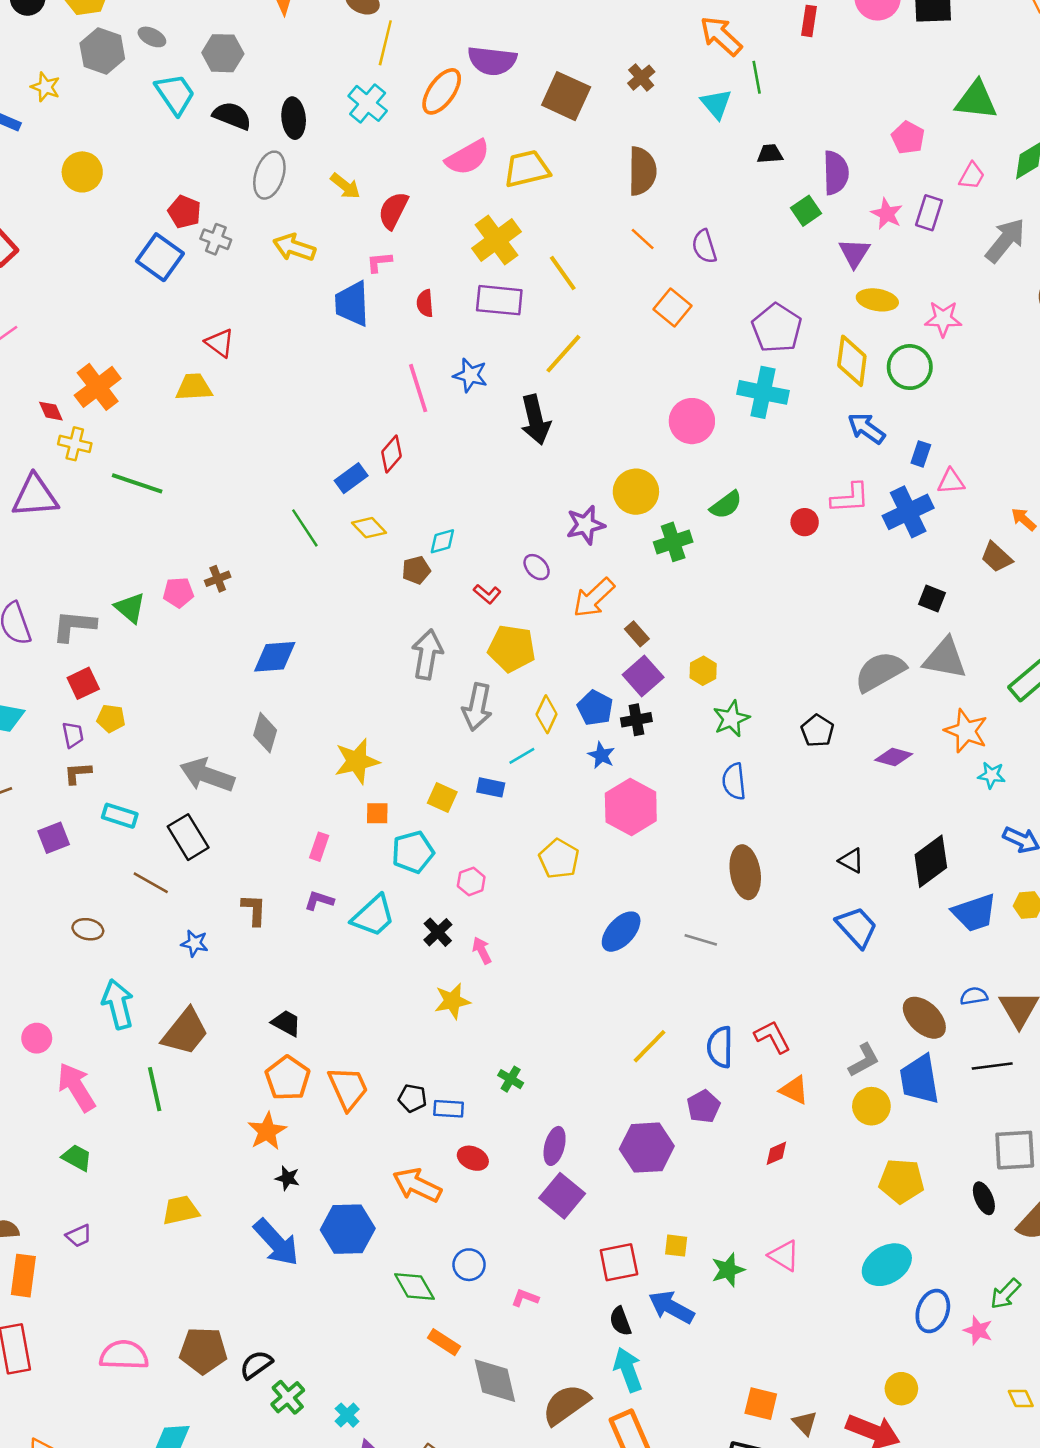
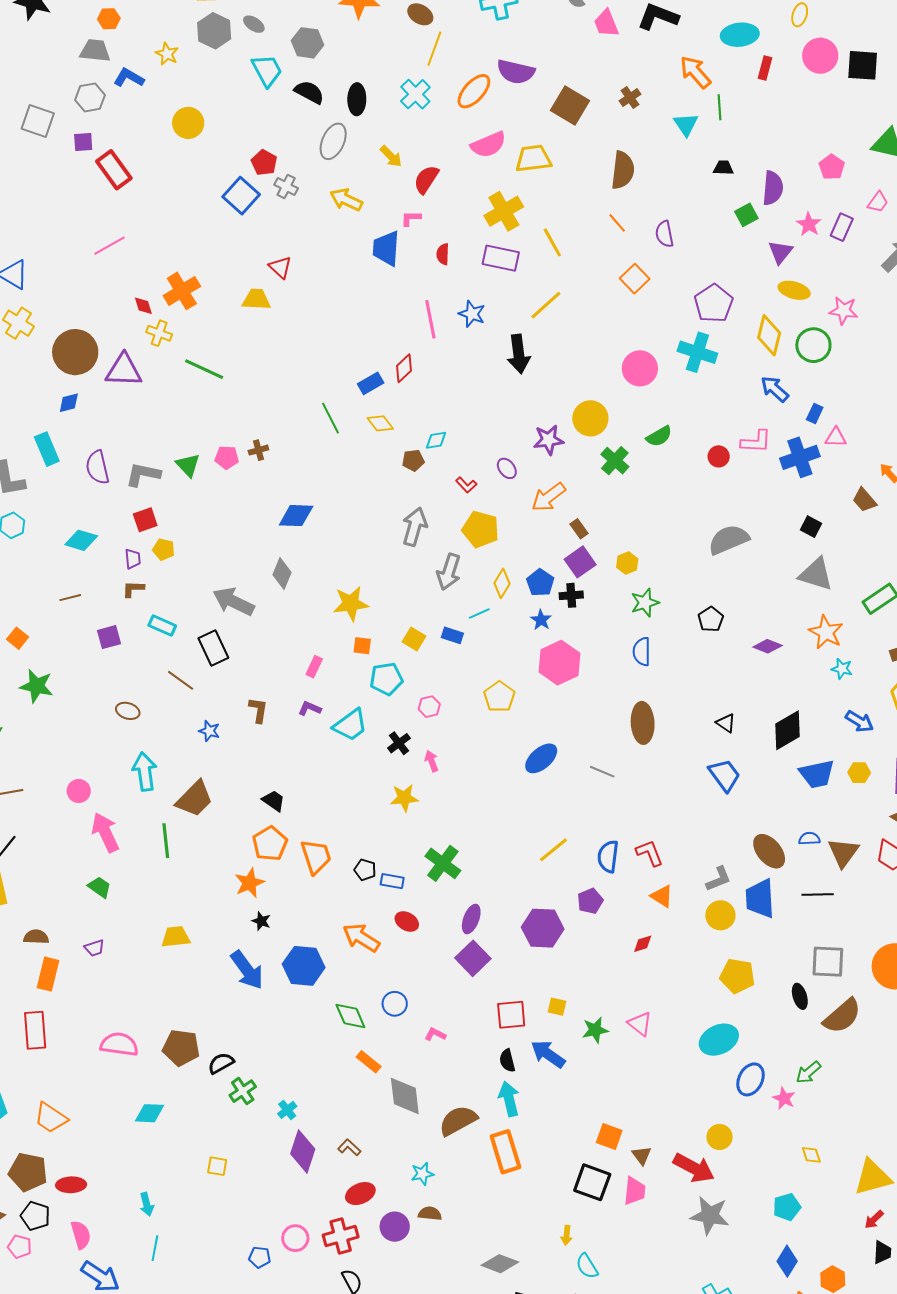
green cross: (673, 542) -> (615, 461), turned -36
gray semicircle: (880, 671) -> (729, 540), moved
green cross: (511, 1079) -> (443, 863), size x1.8

